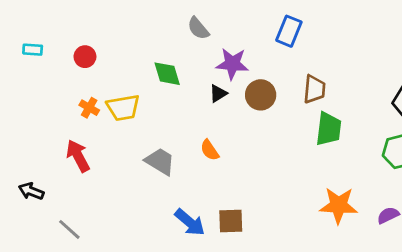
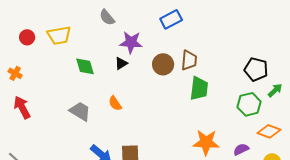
blue rectangle: (289, 31) -> (171, 19), turned 40
green diamond: (167, 74) -> (85, 66), moved
brown circle: (261, 95) -> (163, 64), moved
orange cross: (89, 108) -> (15, 73), moved
yellow trapezoid: (123, 108) -> (59, 35), moved

